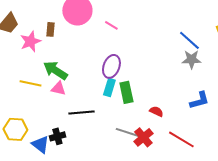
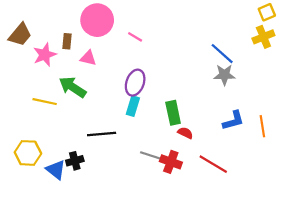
pink triangle: (58, 88) -> (88, 58), moved
green rectangle: (126, 92) -> (173, 113), moved
red cross: (143, 137) -> (171, 162), turned -30

